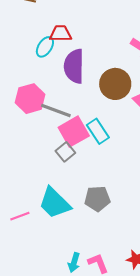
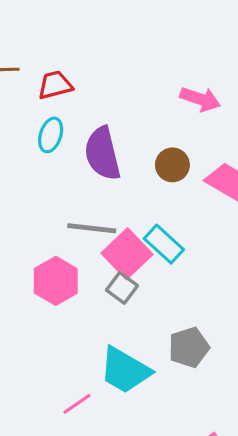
red trapezoid: (61, 34) -> (55, 85), moved
brown circle: (115, 84) -> (172, 165), size x0.7
pink hexagon: (30, 99) -> (56, 281), moved

